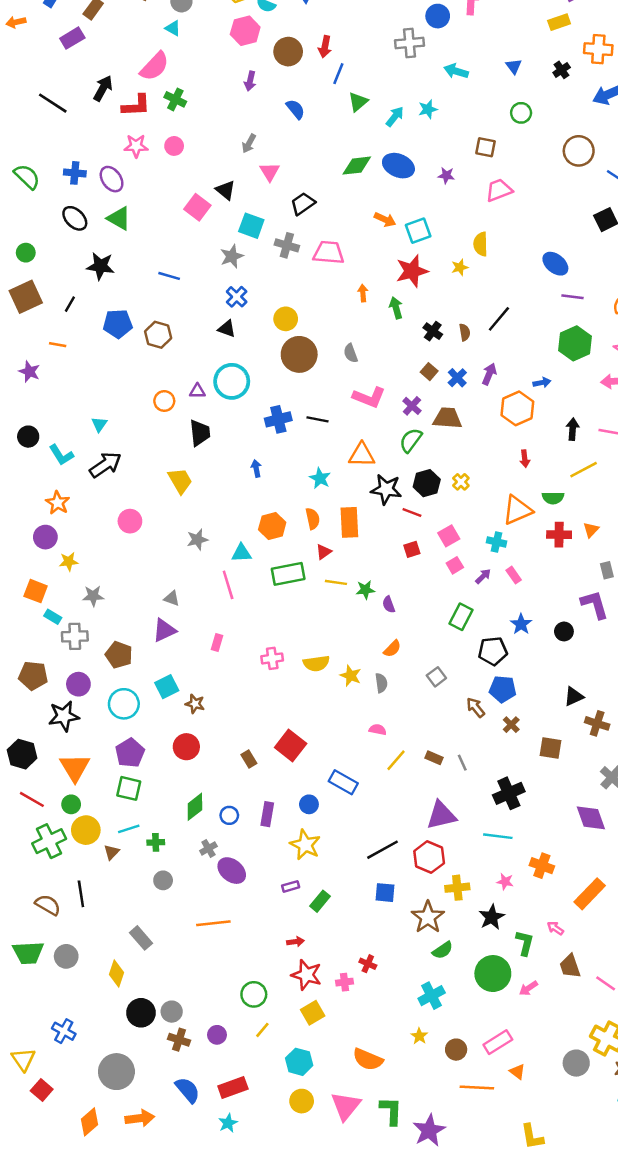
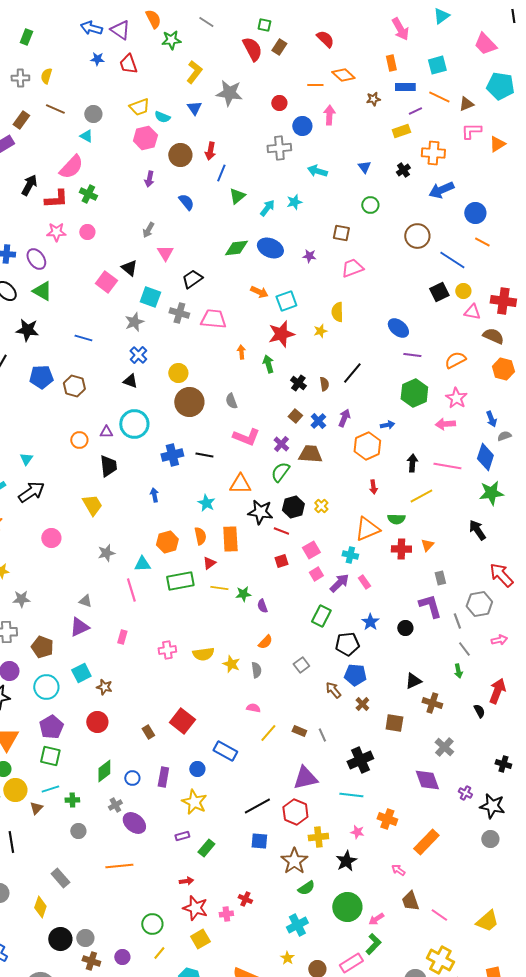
purple arrow: (483, 576) -> (339, 583), size x1.5
green L-shape: (525, 943) -> (373, 944), moved, turned 30

